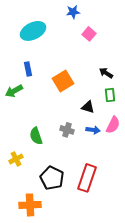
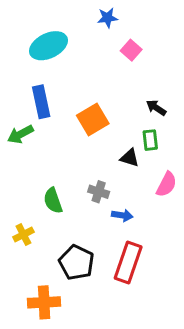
blue rectangle: (28, 69) -> (41, 102), size x1.5
green rectangle: (110, 95) -> (150, 140), moved
blue arrow: (93, 130) -> (122, 215), moved

